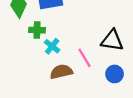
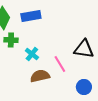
green cross: (37, 30) -> (11, 40), moved
blue circle: (115, 74) -> (84, 87), moved

